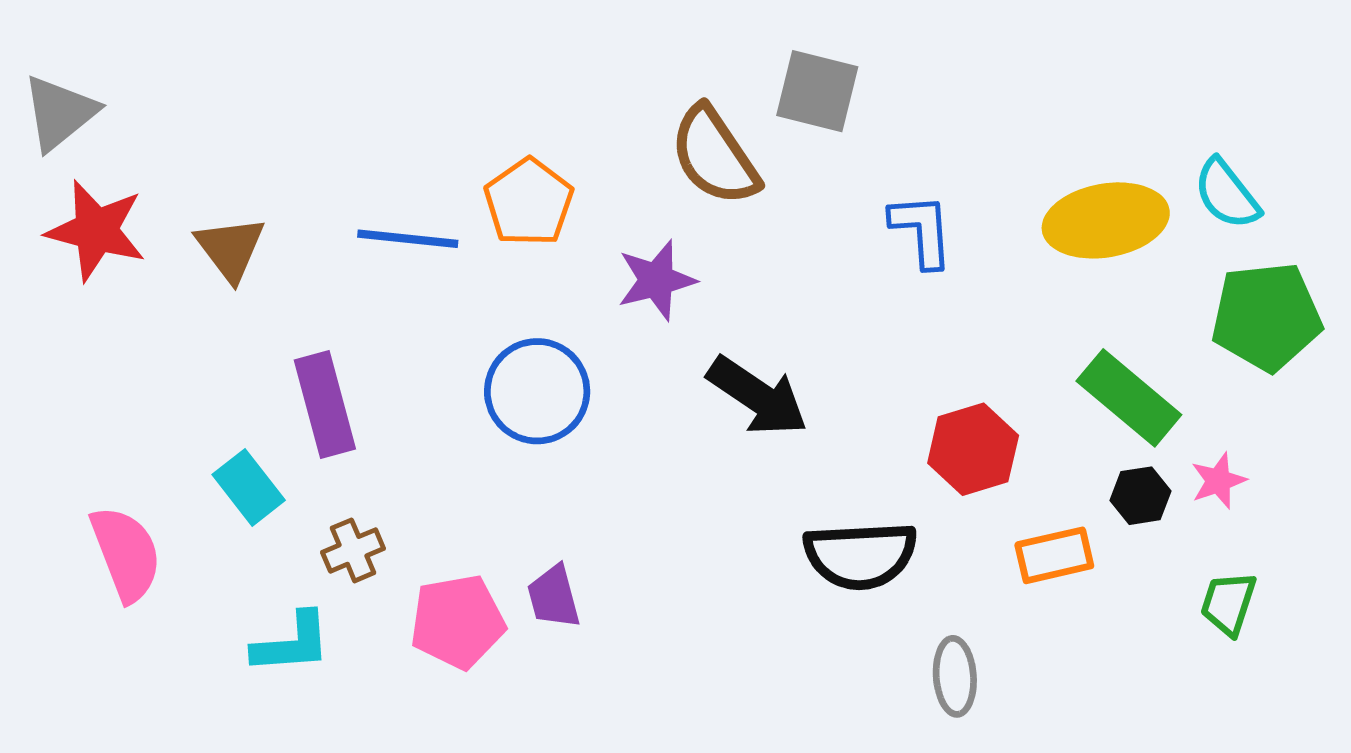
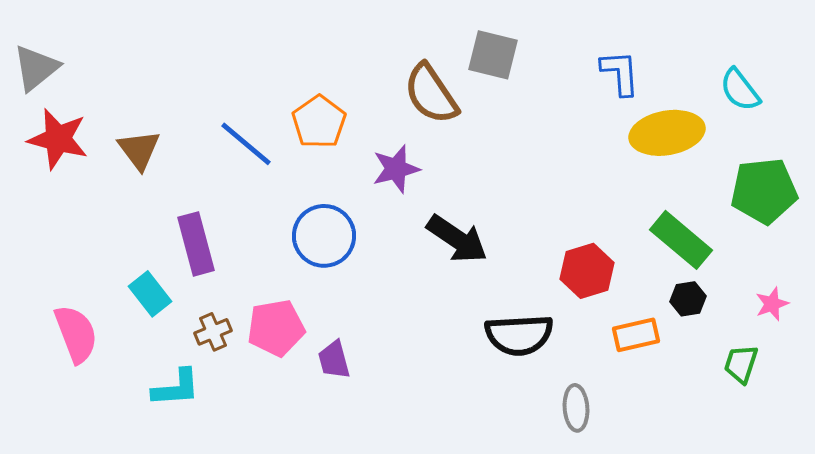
cyan semicircle: (1227, 194) -> (740, 90), moved
blue L-shape: (922, 230) -> (620, 73), moved
blue line: (408, 239) -> (246, 144), turned 34
pink star: (1218, 481) -> (772, 304), moved
pink pentagon: (457, 622) -> (276, 328), moved

